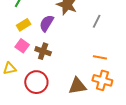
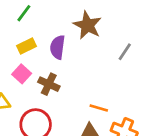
purple semicircle: (47, 23) -> (58, 47), turned -30
orange line: (100, 57) -> (99, 108), moved

